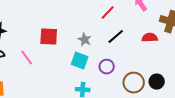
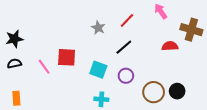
red square: (49, 37) -> (67, 57), moved
black line: (116, 37) -> (124, 47), moved
gray star: (85, 40) -> (98, 28), moved

